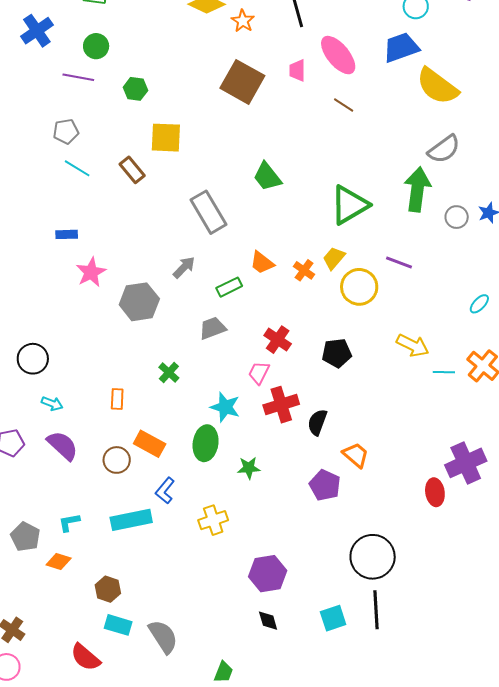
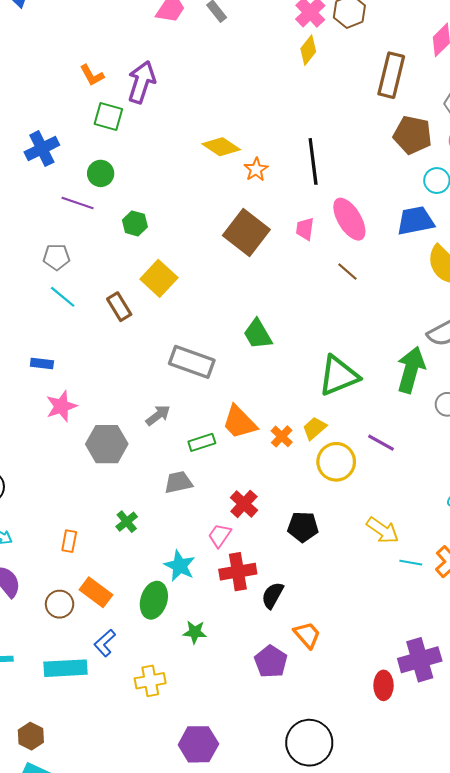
yellow square: (166, 138) -> (159, 278), turned 32
gray rectangle: (209, 212) -> (192, 362), turned -48
orange trapezoid: (262, 263) -> (239, 422), size x1.4

